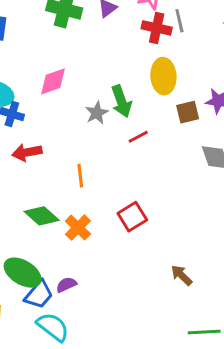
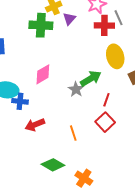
green arrow: (121, 101) -> (91, 79), turned -90
red line: (138, 137) -> (106, 100), turned -32
red square: (132, 217) -> (105, 122), moved
orange cross: (78, 228) -> (84, 178), moved

